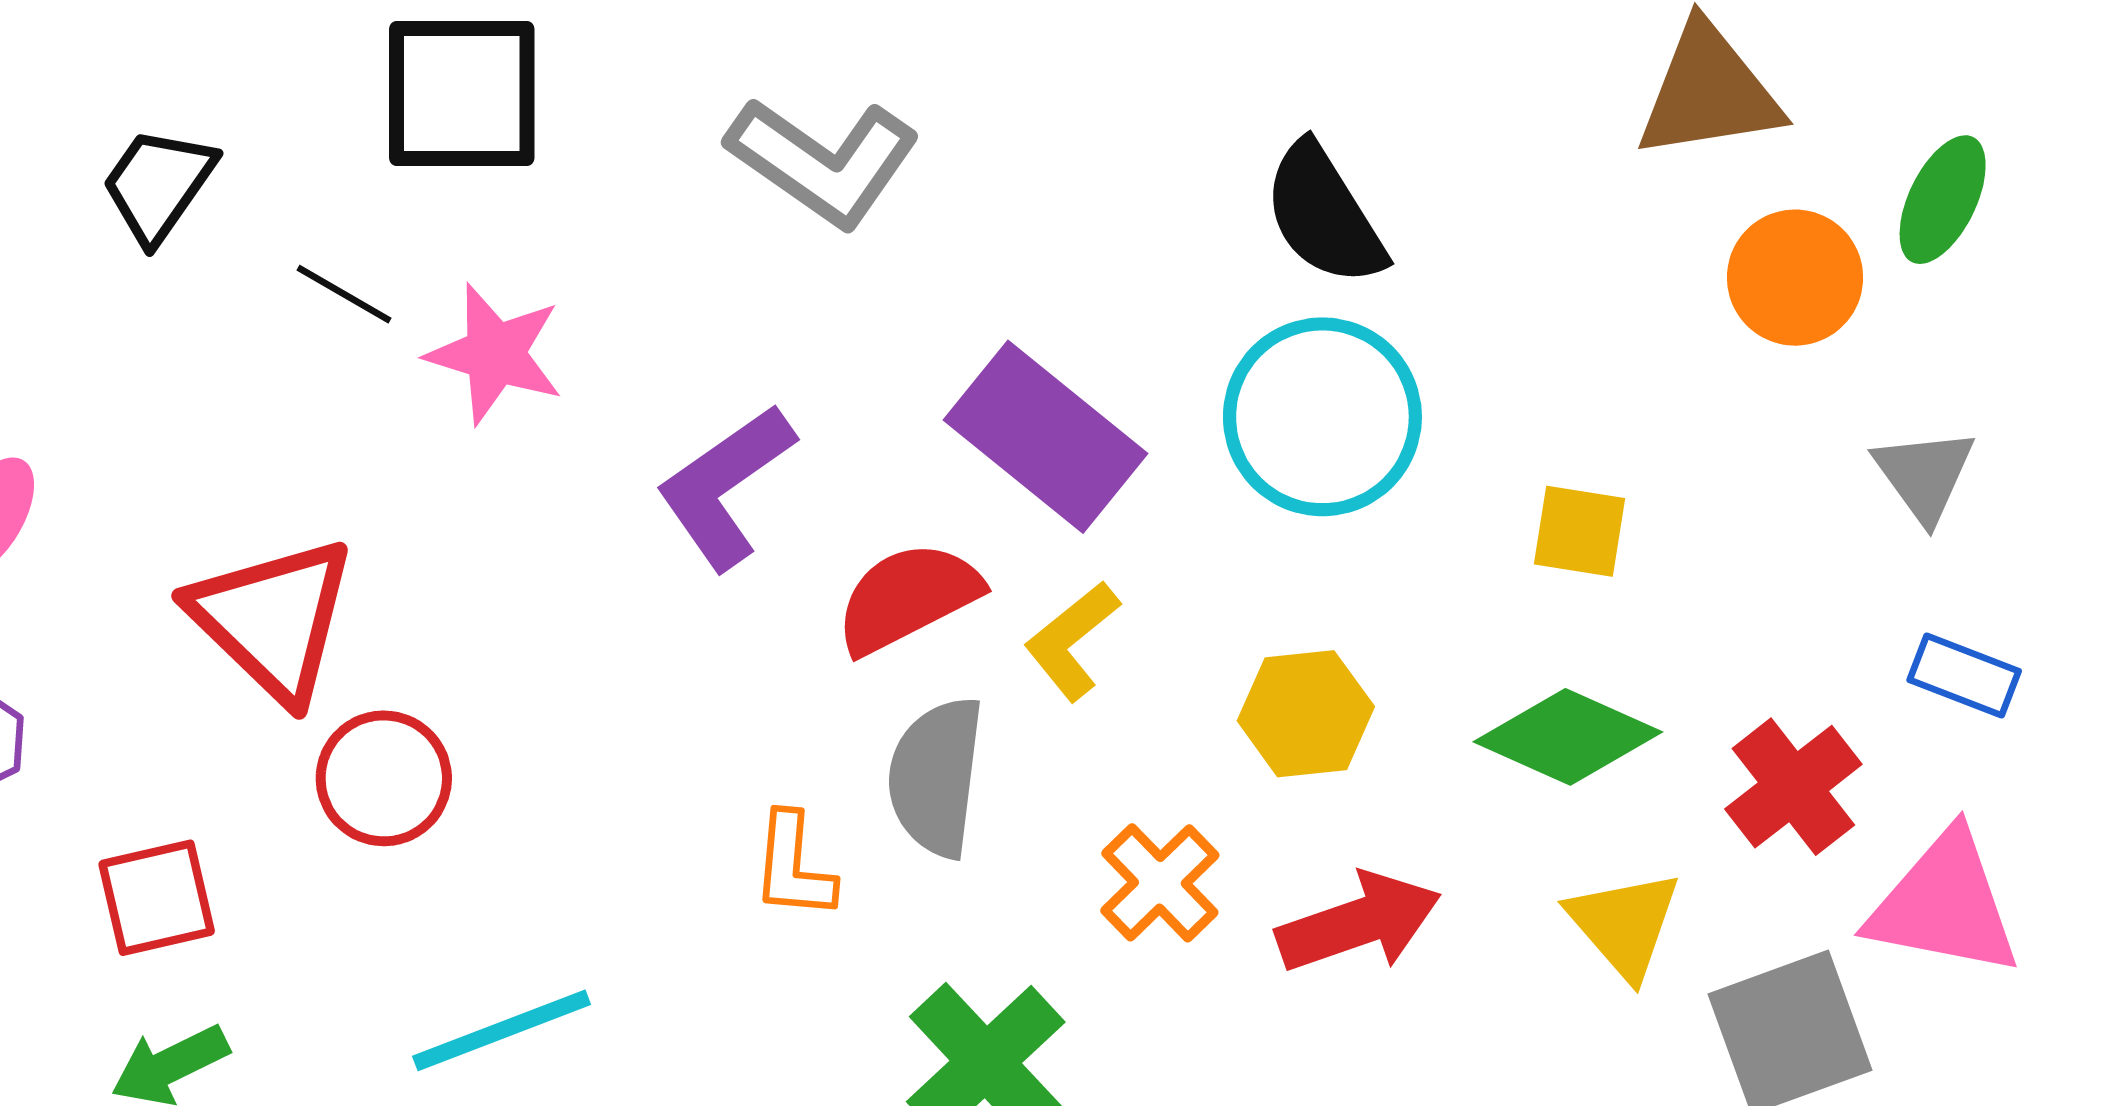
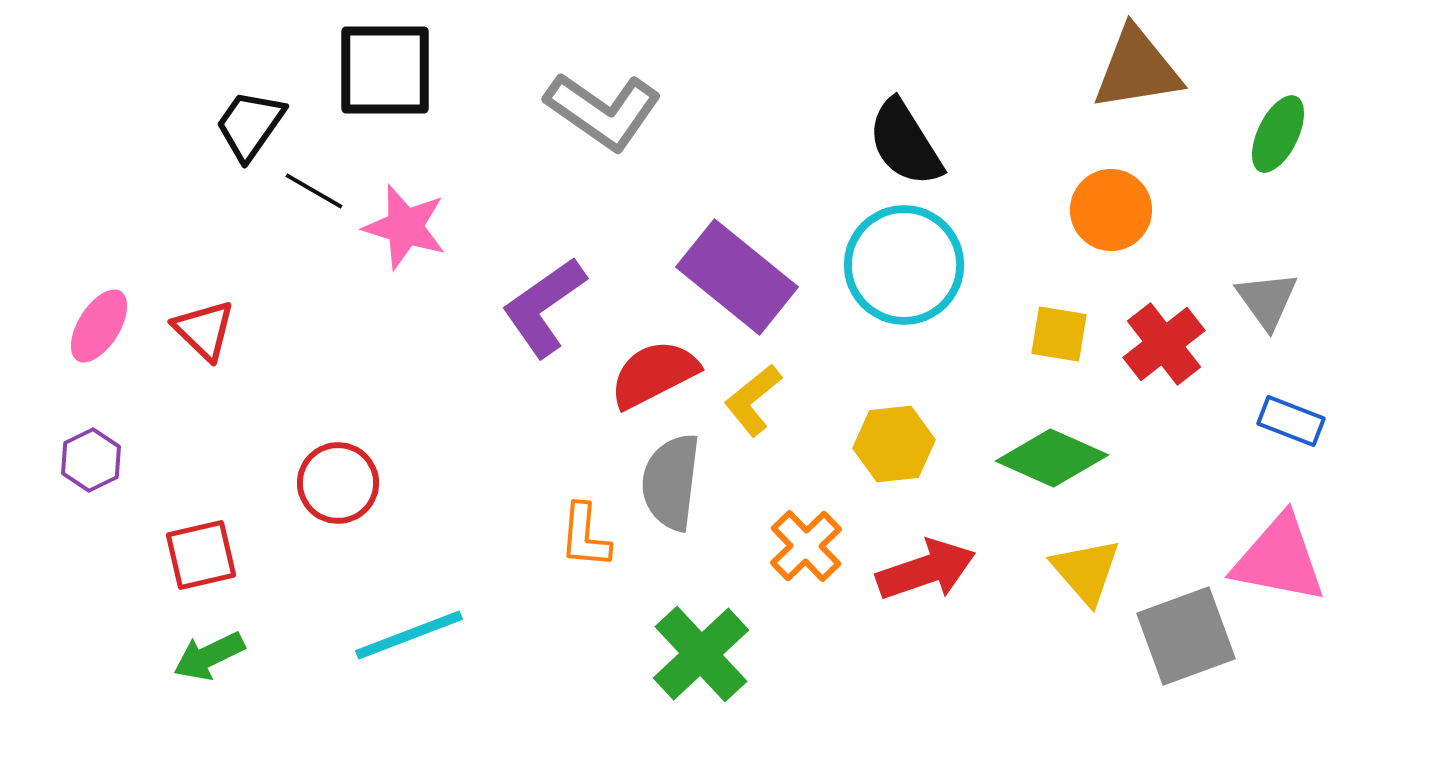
black trapezoid: (158, 185) -> (250, 125), moved
orange circle: (1795, 278) -> (1111, 210), moved
red triangle: (273, 619) -> (204, 330), moved, size x0.6
red cross: (1793, 787) -> (1164, 344), moved

